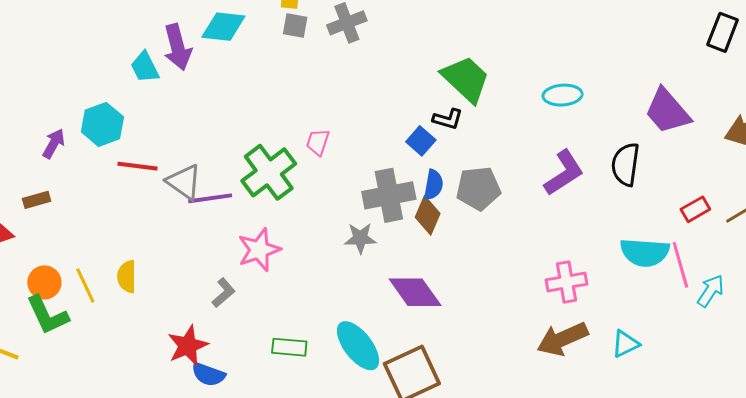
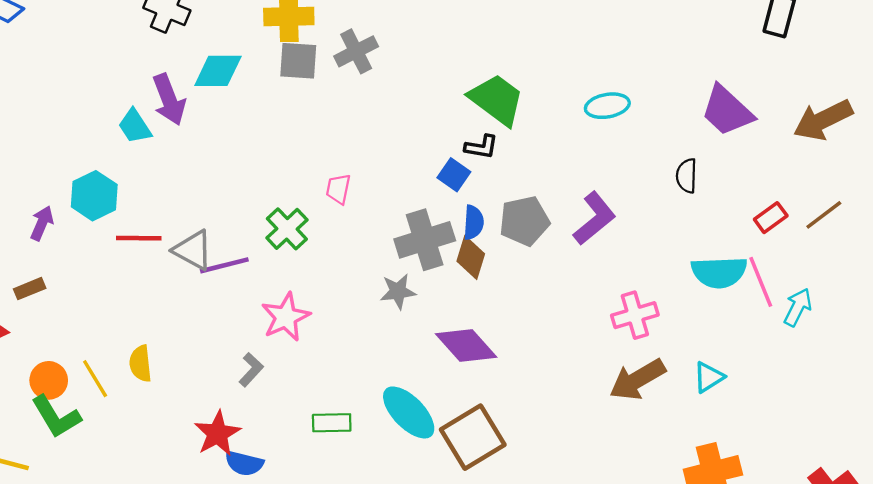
gray square: (295, 25) -> (298, 61), size x1.4
black semicircle: (625, 164) -> (687, 176), size x0.7
green cross: (269, 172) -> (287, 229), size x0.7
purple L-shape: (564, 173) -> (594, 218), moved

